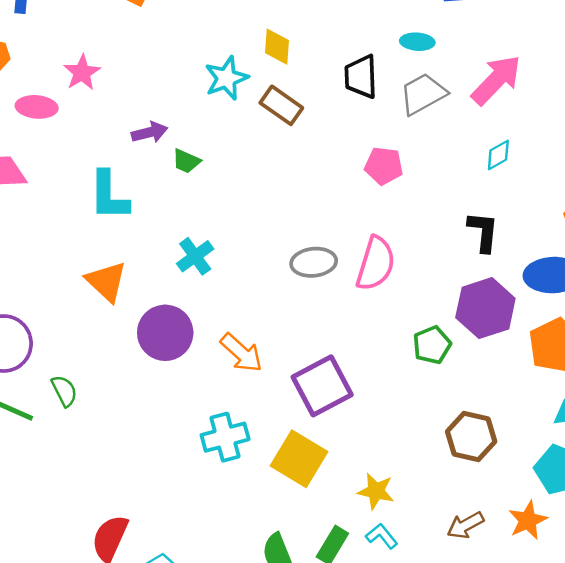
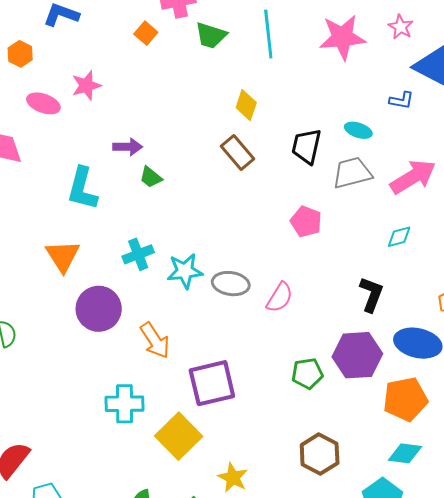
cyan star: (226, 78) -> (185, 271), moved
pink semicircle: (376, 264) -> (280, 297), size x0.7

